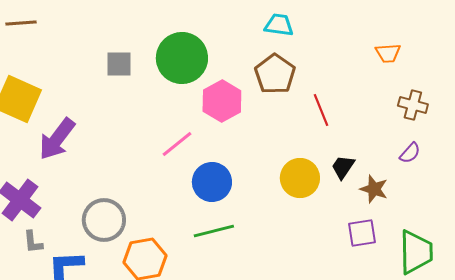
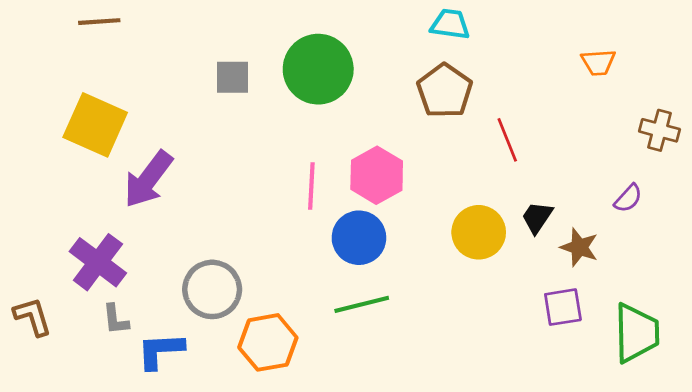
pink hexagon: (222, 101) -> (377, 175), moved
brown cross: (413, 105) -> (660, 130), moved
pink line: (177, 144) -> (311, 186), turned -48

